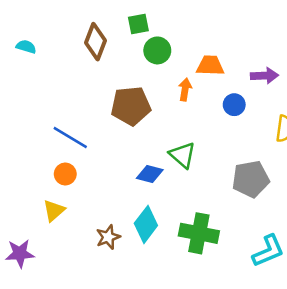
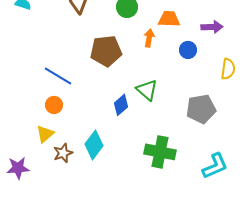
blue diamond: (150, 174) -> (121, 105), turned -55
cyan diamond: (146, 224) -> (94, 145), moved
brown star: (108, 237) -> (63, 153), moved

